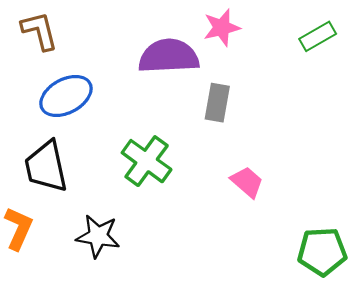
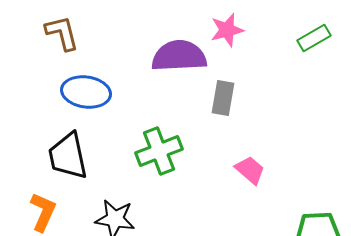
blue ellipse: (66, 96) -> (86, 92), turned 36
green cross: (147, 161) -> (159, 151), turned 33

